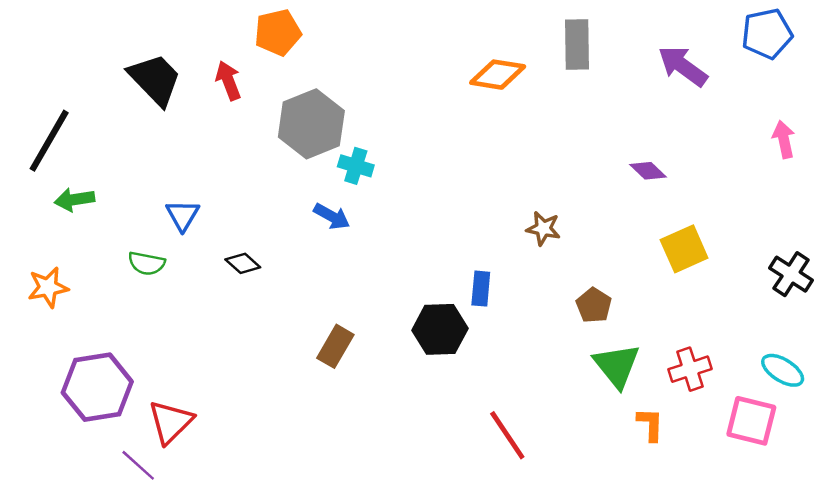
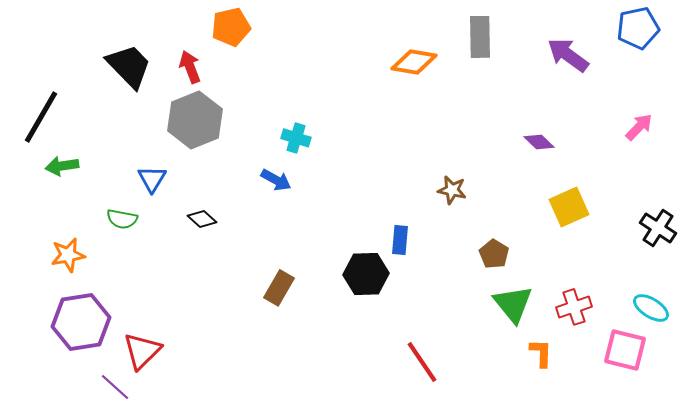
gray hexagon: (311, 124) -> (195, 120), moved
pink arrow: (784, 139) -> (639, 127), moved, turned 56
orange star: (48, 287) -> (68, 255), moved

